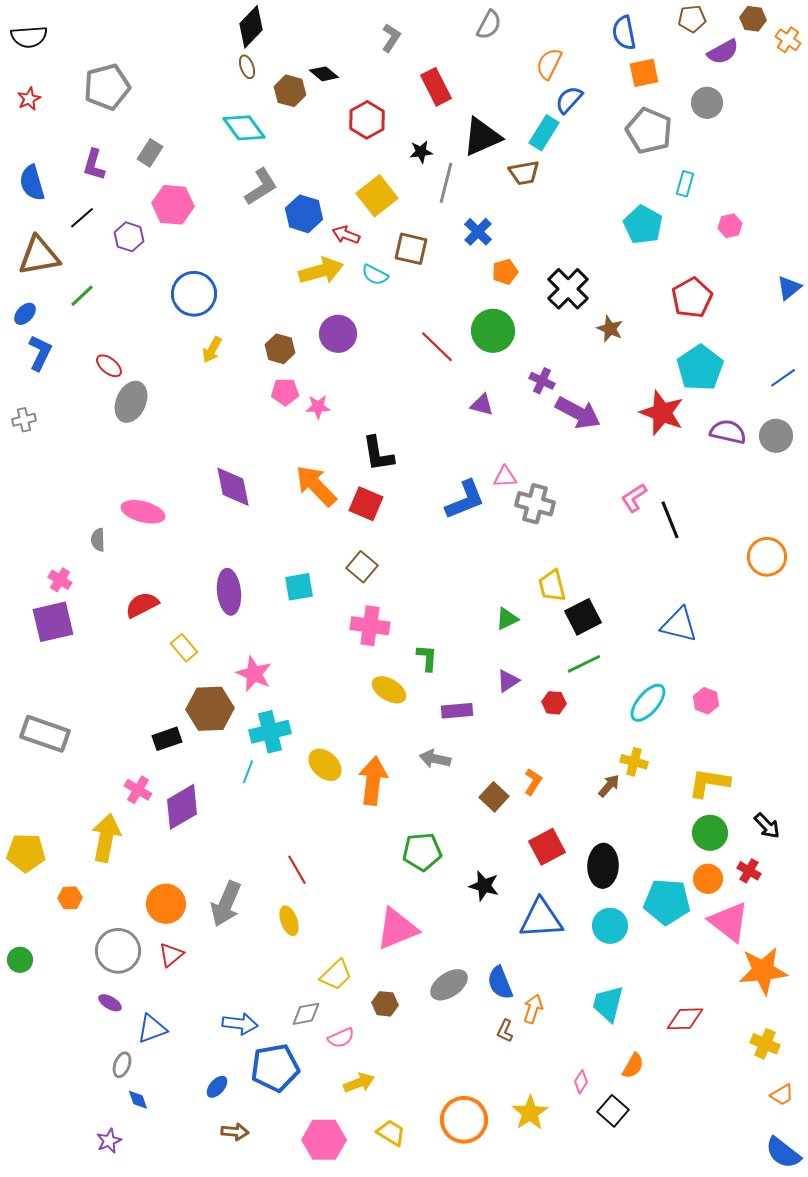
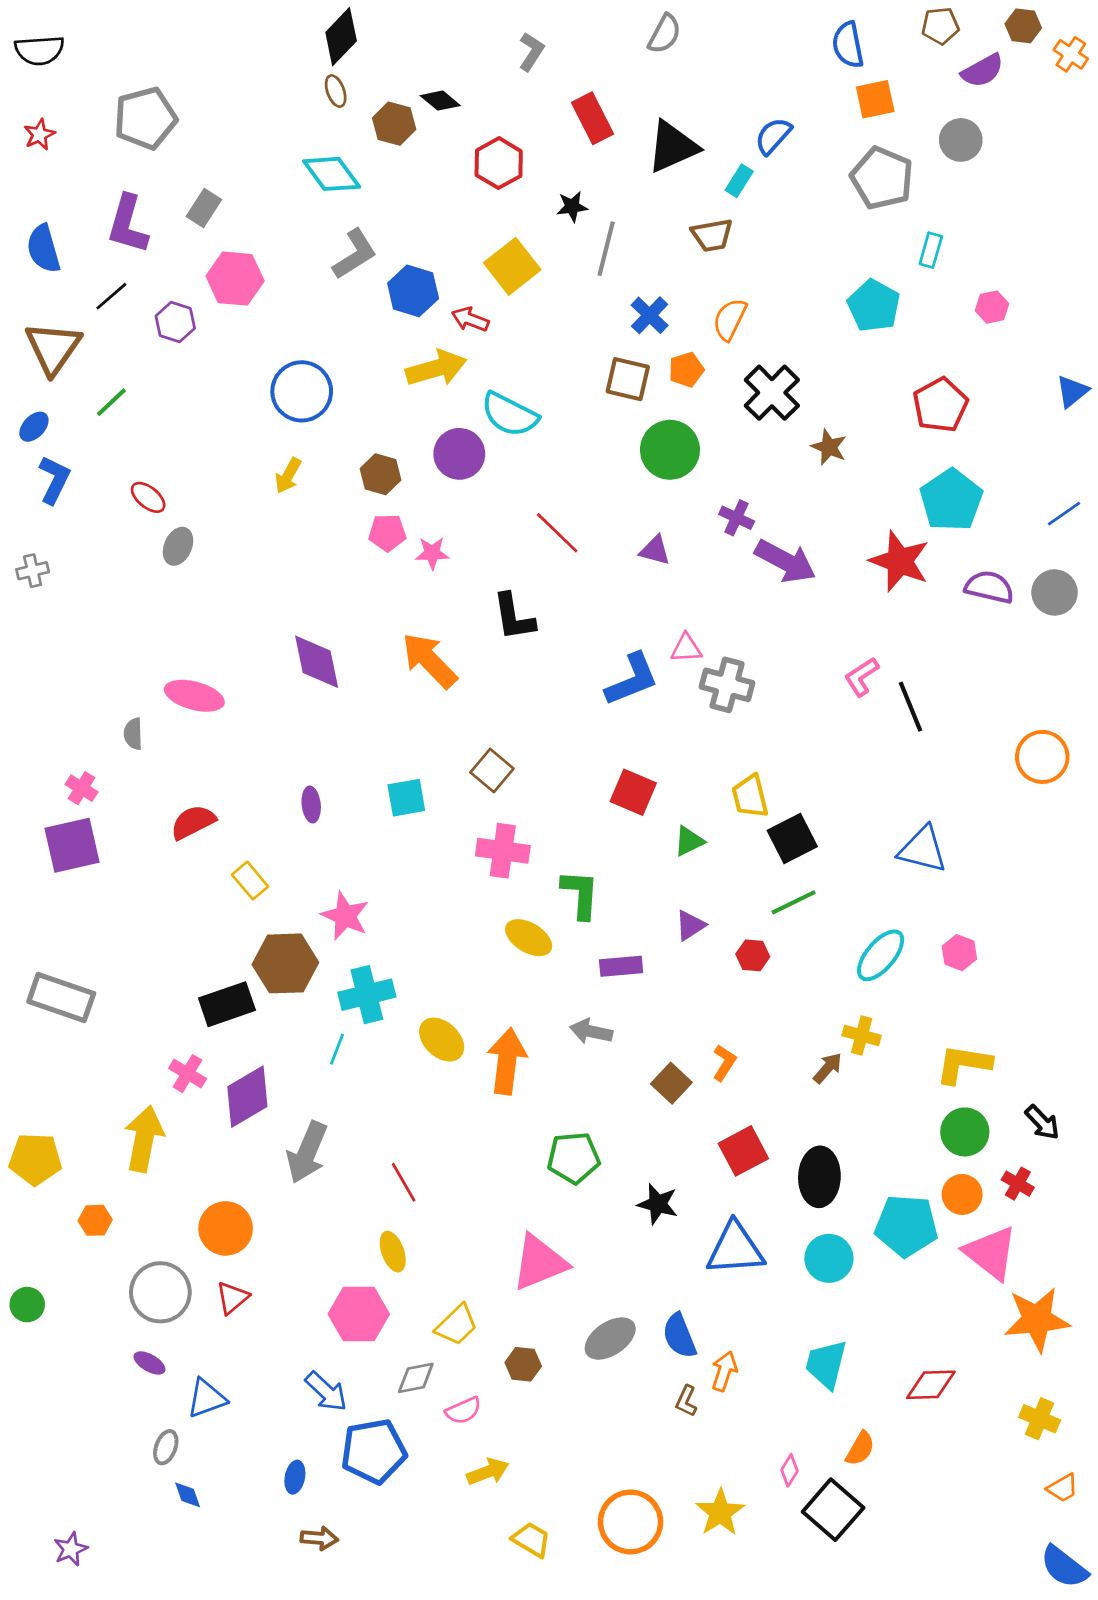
orange semicircle: (549, 64) -> (730, 319), moved
cyan rectangle: (544, 133) -> (739, 181), size x0.7
black triangle: (482, 137) -> (673, 147), moved
purple L-shape: (94, 165) -> (128, 224), size x1.4
brown square: (411, 249) -> (628, 379), moved
brown triangle: (39, 256) -> (53, 348), turned -45
cyan semicircle: (375, 275) -> (510, 414), moved, size x1.6
blue circle: (194, 294) -> (302, 391), moved
red line: (437, 347) -> (557, 533), moved
gray ellipse: (131, 402) -> (178, 546), size x0.7
red square: (366, 504) -> (633, 792), moved
purple ellipse: (229, 592) -> (311, 804), size x0.6
green L-shape: (427, 658) -> (580, 894), size x1.4
black rectangle: (167, 739) -> (227, 1004), size x1.4
gray arrow: (226, 904) -> (307, 1152), moved
blue arrow: (240, 1024) -> (326, 1392), turned 36
blue ellipse: (217, 1087) -> (295, 1477), turned -30
black square: (613, 1111) -> (833, 1510), size x1.4
pink hexagon: (324, 1140) -> (359, 1314), moved
purple star: (109, 1141) -> (71, 1549), moved

